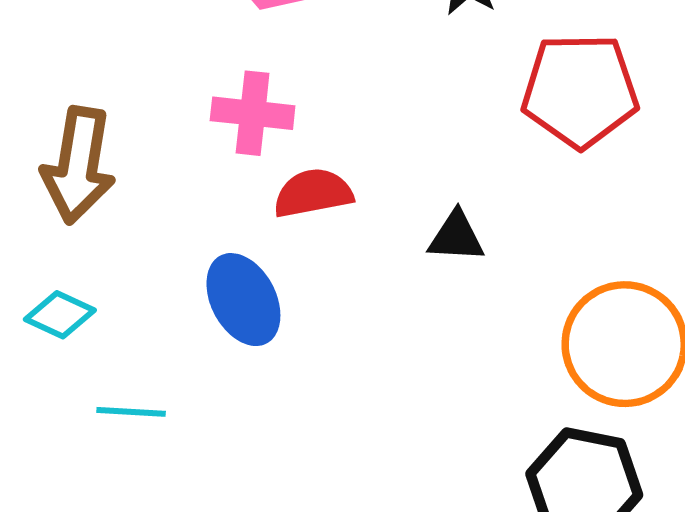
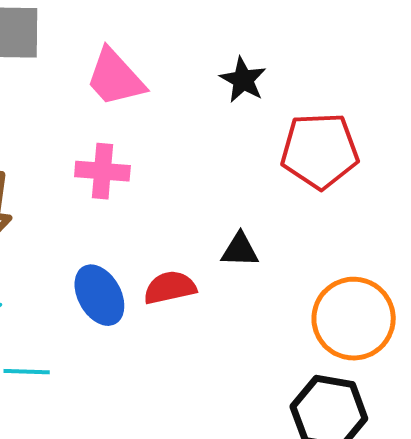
red semicircle: (313, 193) -> (170, 288), moved

